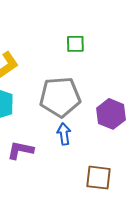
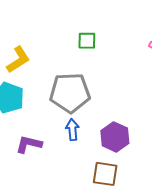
purple hexagon: (111, 114) -> (115, 137), moved

